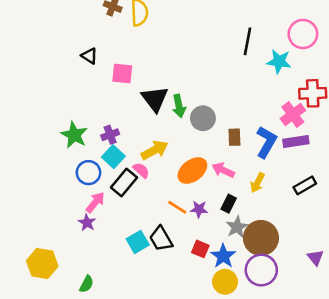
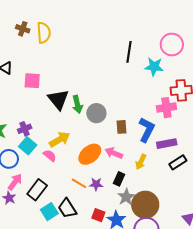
pink cross: (293, 115) -> (166, 108), turned 30
purple rectangle: (296, 142) -> (167, 144), moved
black rectangle: (124, 183) -> (37, 190), moved

